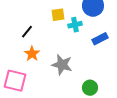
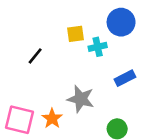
blue rectangle: (100, 39) -> (125, 78), moved
orange star: (32, 54) -> (52, 118), moved

